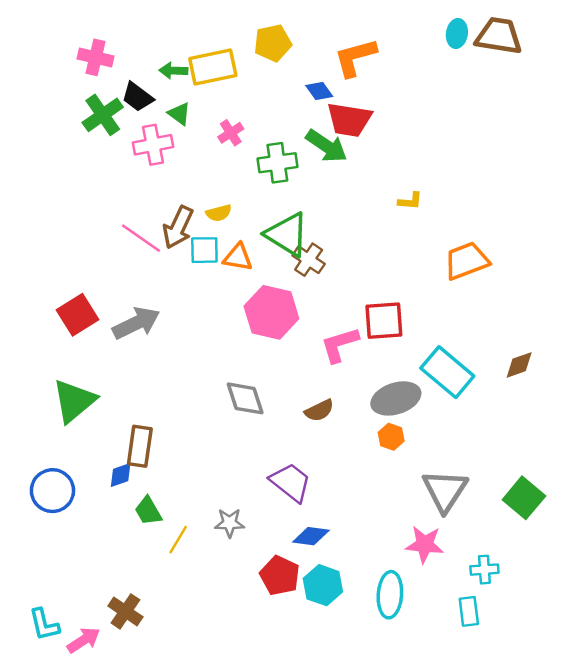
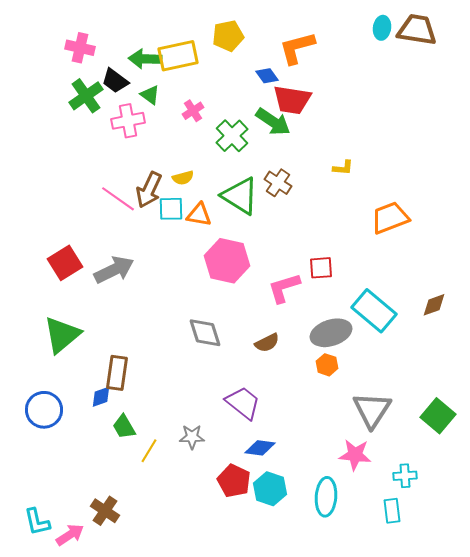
green arrow: (173, 71) -> (145, 59), size x1.4
green cross: (277, 163) -> (232, 136), turned -36
brown cross: (309, 260) -> (278, 183), moved
red square: (384, 321) -> (321, 268), size x0.7

